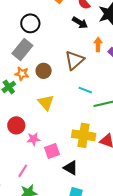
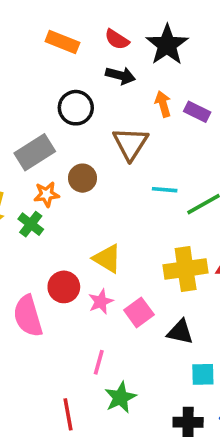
black circle: (30, 23) -> (76, 108), moved
gray rectangle: (22, 50) -> (35, 152), turned 35
yellow triangle: (46, 103) -> (107, 259), moved

